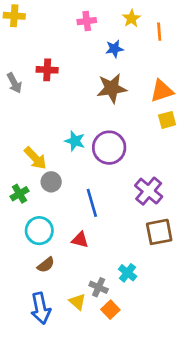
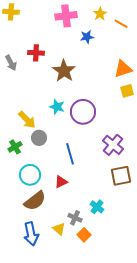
pink cross: (87, 21) -> (66, 16), size x1.5
orange line: (159, 32) -> (121, 24), turned -56
brown star: (112, 88) -> (64, 71), moved, turned -30
red triangle: (80, 240) -> (61, 182), turned -40
brown semicircle: (46, 265) -> (35, 201), size x1.6

